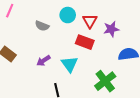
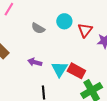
red rectangle: (85, 42) -> (76, 71), moved
purple arrow: (44, 61) -> (35, 62), turned 40

